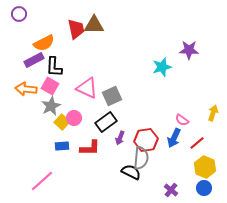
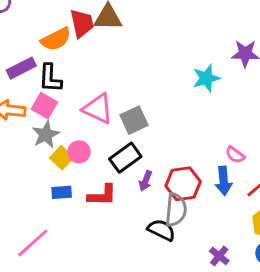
orange semicircle: (44, 43) -> (56, 39), moved
blue arrow: (174, 138) -> (224, 181), turned -30

